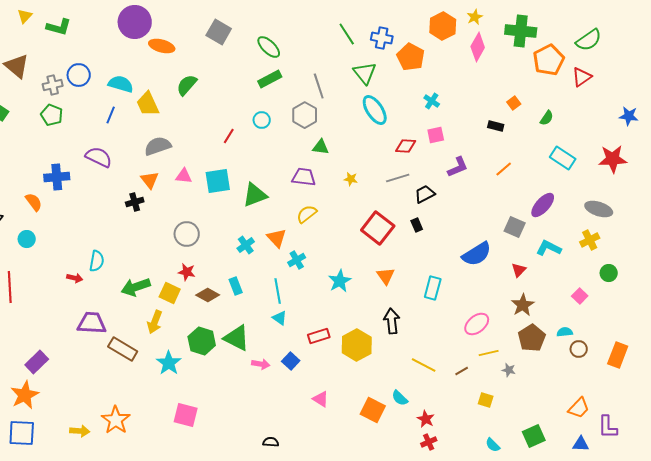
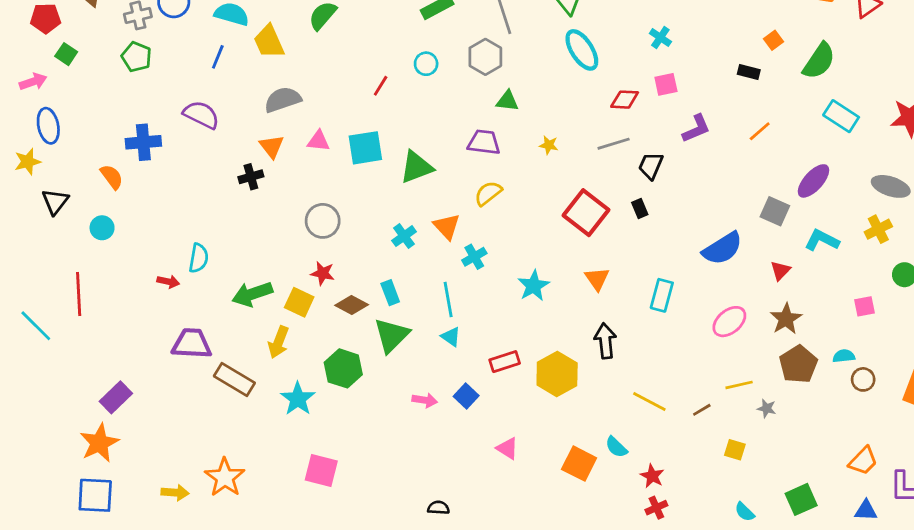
green semicircle: (547, 118) -> (819, 61), size x1.8
black trapezoid: (425, 194) -> (651, 166), turned -40
pink square: (580, 296) -> (865, 306), turned 35
pink ellipse: (477, 324) -> (729, 322), moved
green triangle: (237, 338) -> (392, 335), moved, turned 48

